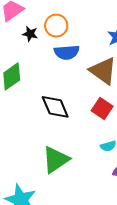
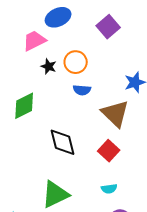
blue semicircle: (67, 52) -> (82, 90), size x0.7

